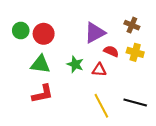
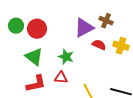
brown cross: (132, 25) -> (106, 21), moved
green triangle: (40, 64) -> (34, 57), turned 30
red triangle: (99, 70) -> (61, 78), moved

